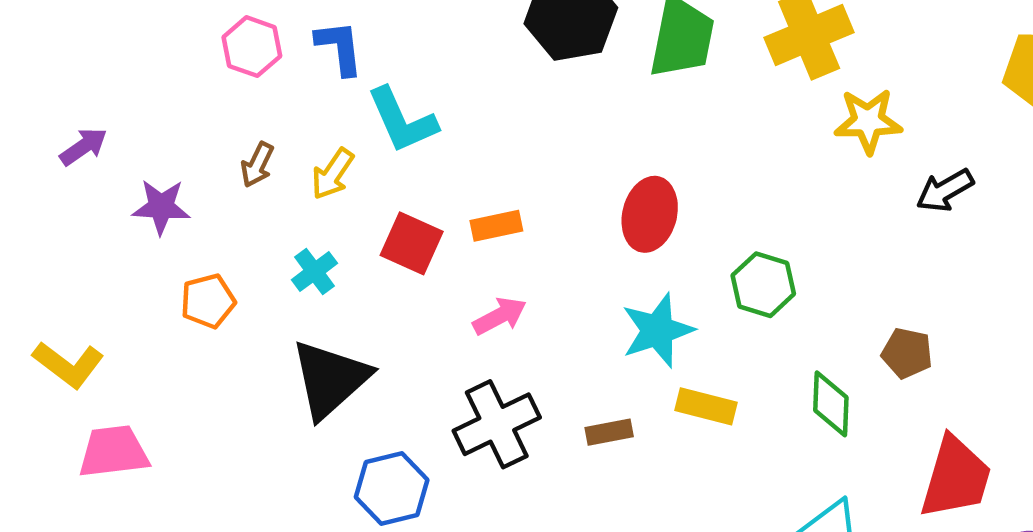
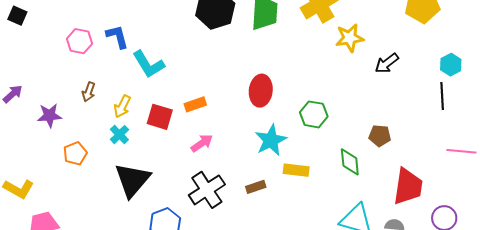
yellow arrow: (333, 174) -> (122, 106), moved

